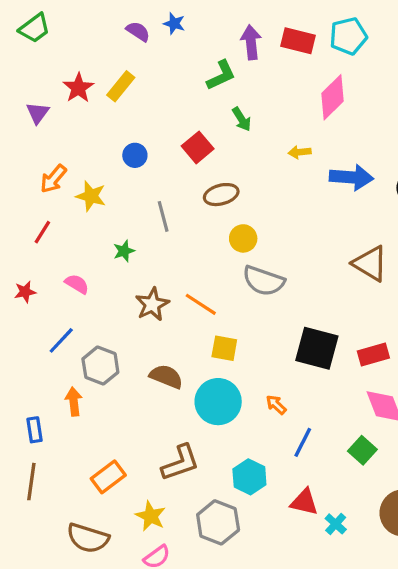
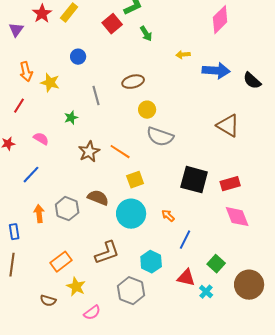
pink diamond: (333, 97) -> (220, 20), moved
red square: (198, 147) -> (112, 24), moved
orange arrow: (53, 179) -> (26, 72), turned -54
yellow square: (224, 348) -> (135, 180), turned -30
gray hexagon: (100, 366) -> (67, 209), moved
green square: (362, 450) -> (216, 264), moved
yellow star: (151, 516) -> (76, 287), moved
brown semicircle: (88, 538) -> (48, 301), size x0.6

